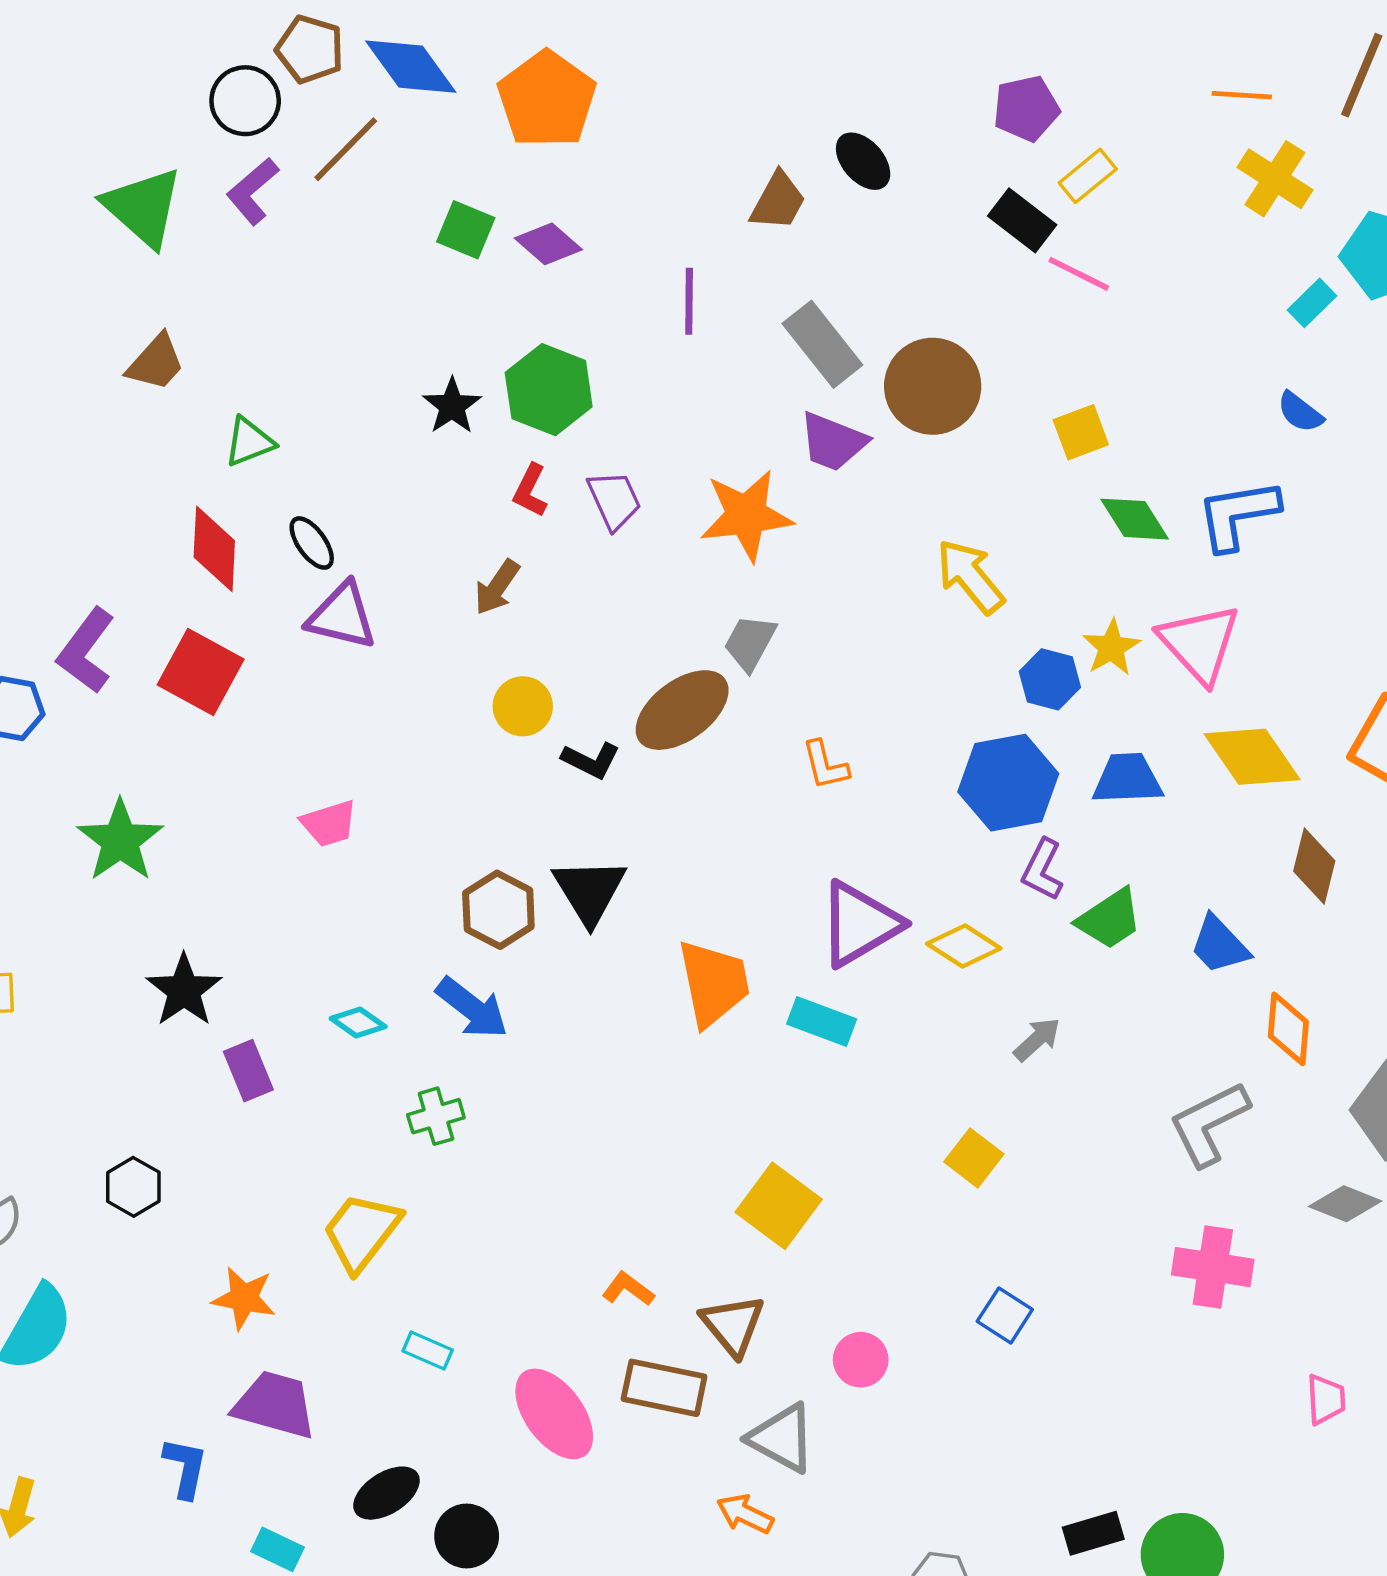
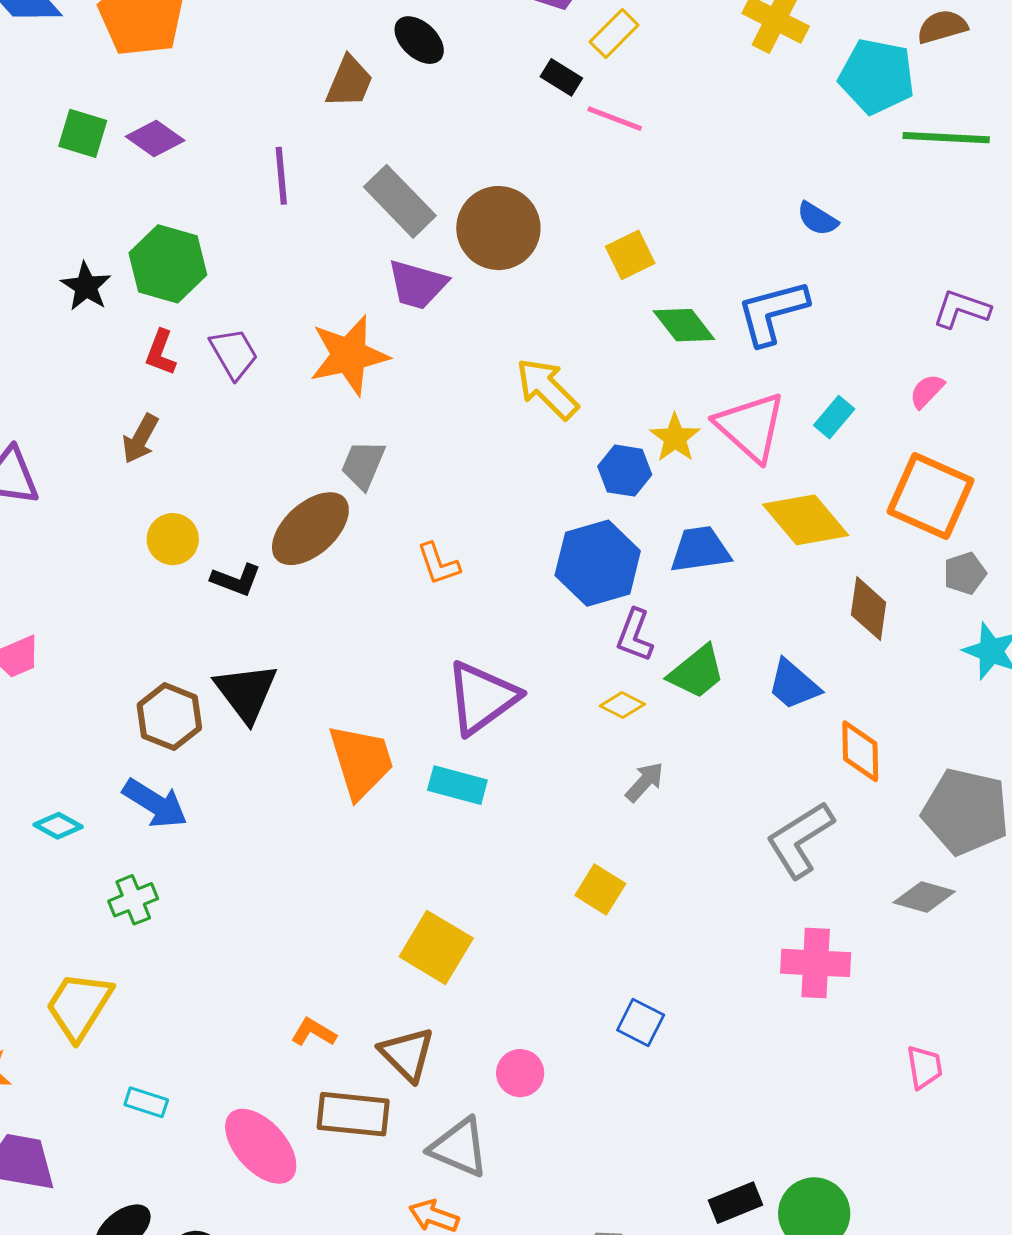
black rectangle: (1022, 220) -> (561, 77), size x0.7
cyan rectangle: (1312, 303) -> (834, 417), moved
yellow diamond: (964, 946) -> (622, 705), moved, size x0.7

